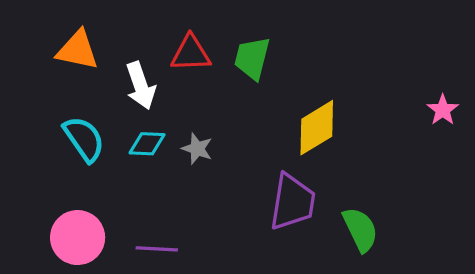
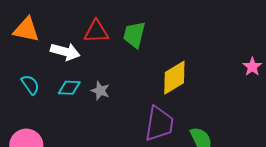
white arrow: (141, 86) -> (65, 52), turned -56
cyan semicircle: (84, 139) -> (30, 85), size x0.7

